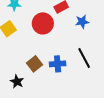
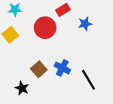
black line: (84, 58) -> (88, 80), moved
blue cross: (58, 64) -> (62, 68), turned 35

